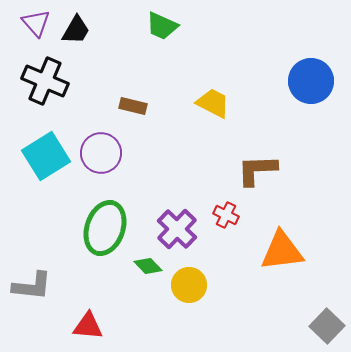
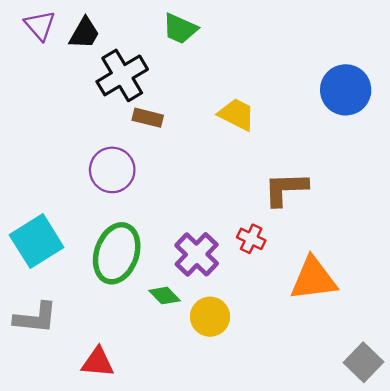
black cross: (45, 81) -> (122, 75), moved, turned 36
cyan square: (46, 156) -> (37, 241), moved

